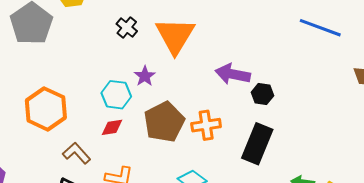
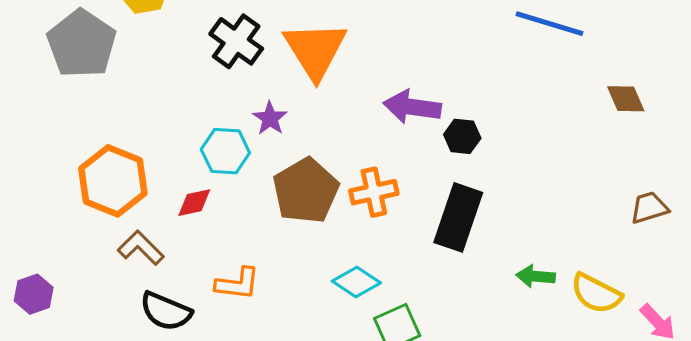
black cross: (127, 27) -> (236, 41), size x1.5
red diamond: (112, 127) -> (194, 203), moved
brown L-shape: (77, 153) -> (141, 248), moved

